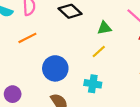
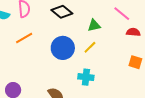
blue circle: (55, 68) -> (63, 48), moved

